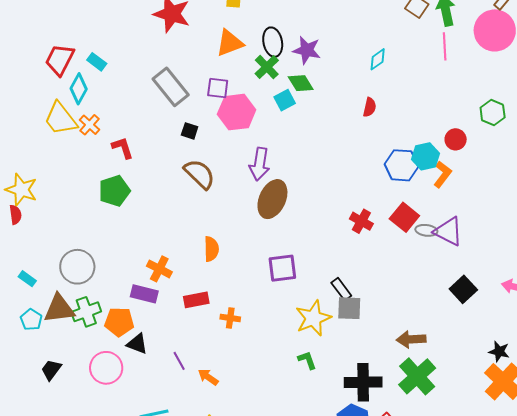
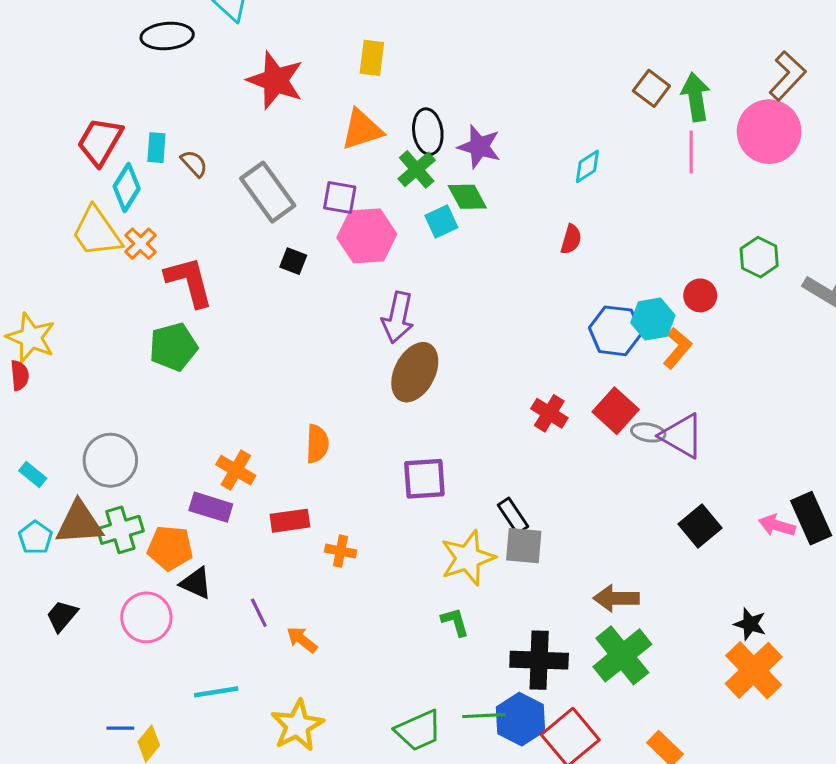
cyan rectangle: (97, 62) -> (156, 148), turned 54
red L-shape: (123, 148) -> (189, 282), size x1.5
brown semicircle: (199, 174) -> (194, 164), moved, size x0.6

